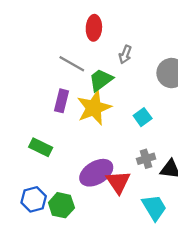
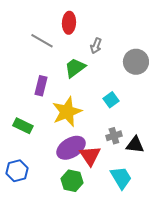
gray line: (72, 64) -> (42, 41), moved
yellow star: (94, 108) -> (67, 112), moved
green hexagon: (61, 205) -> (72, 181), moved

